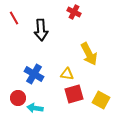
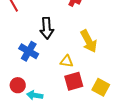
black arrow: (41, 30) -> (47, 28), moved
blue cross: (34, 74) -> (29, 51), moved

